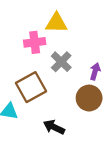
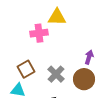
gray cross: (61, 62) -> (56, 74), moved
brown square: (31, 87) -> (26, 69), moved, size x0.7

